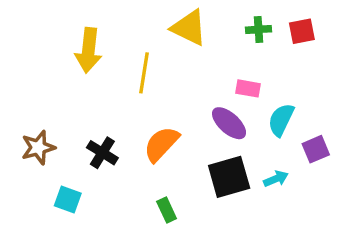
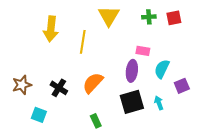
yellow triangle: (189, 28) -> (109, 16), turned 35
purple ellipse: (229, 123) -> (132, 71), turned 55
cyan arrow: (276, 179) -> (159, 103), turned -88

